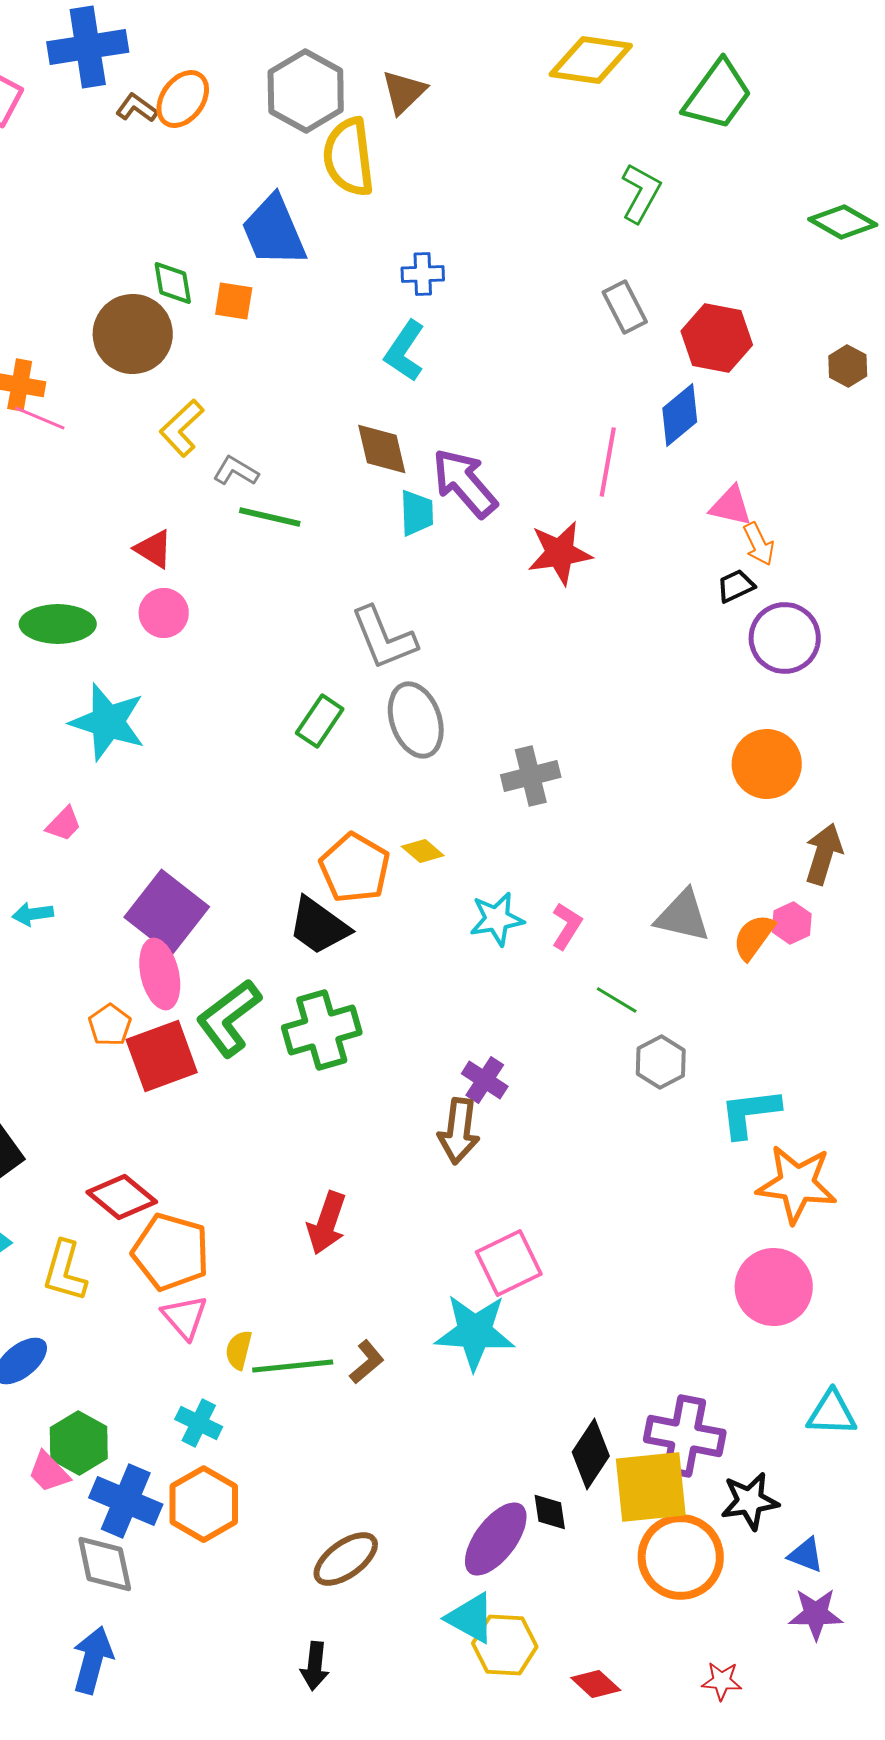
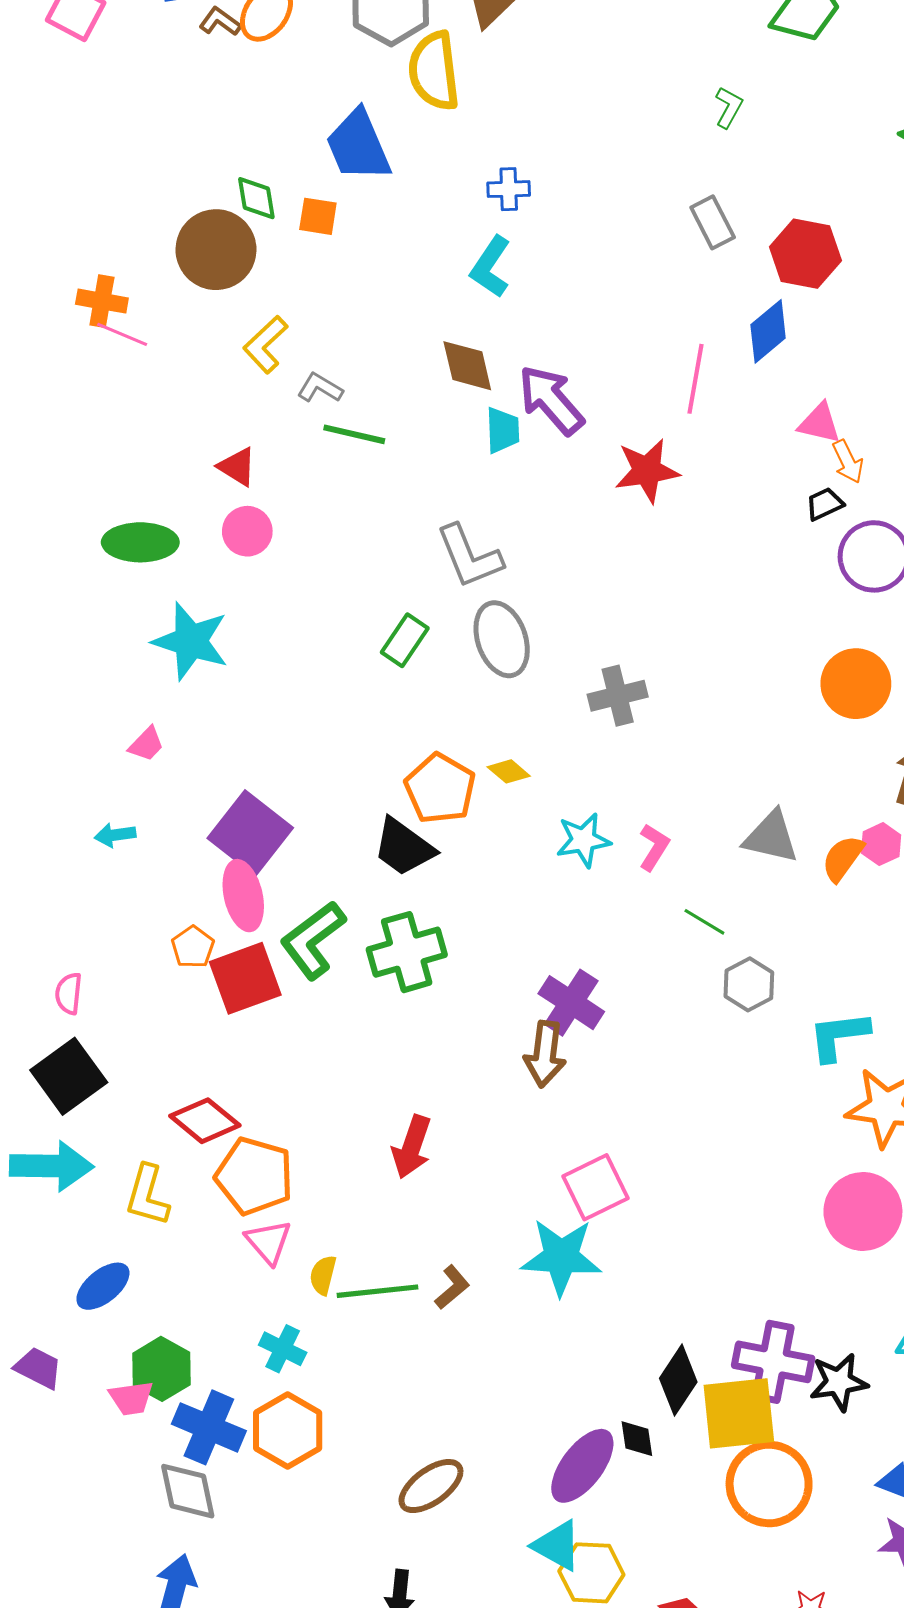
green L-shape: (641, 193) -> (729, 107), size x0.7
purple cross: (485, 1080) -> (571, 1003), size x1.4
pink trapezoid: (49, 1472) -> (131, 1398), turned -54
black star: (750, 1501) -> (839, 1382), moved

